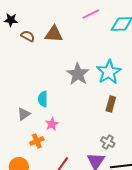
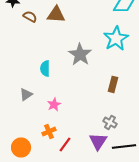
cyan star: (109, 72) -> (116, 38), moved
cyan semicircle: (43, 99) -> (45, 68), moved
orange cross: (37, 141) -> (49, 131), moved

